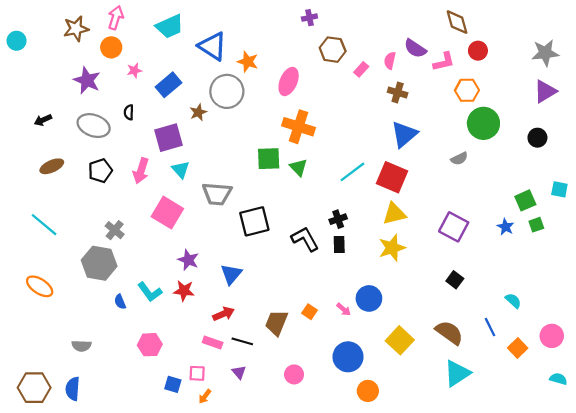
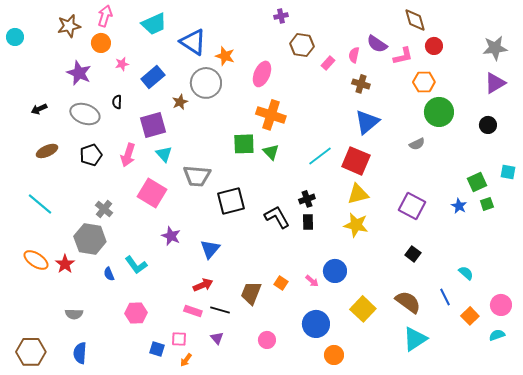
yellow star: (392, 248) -> (356, 225), turned 30
red star: (184, 291) -> (65, 264), moved, turned 30
cyan semicircle: (558, 379) -> (497, 335), moved, turned -35
blue semicircle: (73, 389) -> (80, 353), moved

